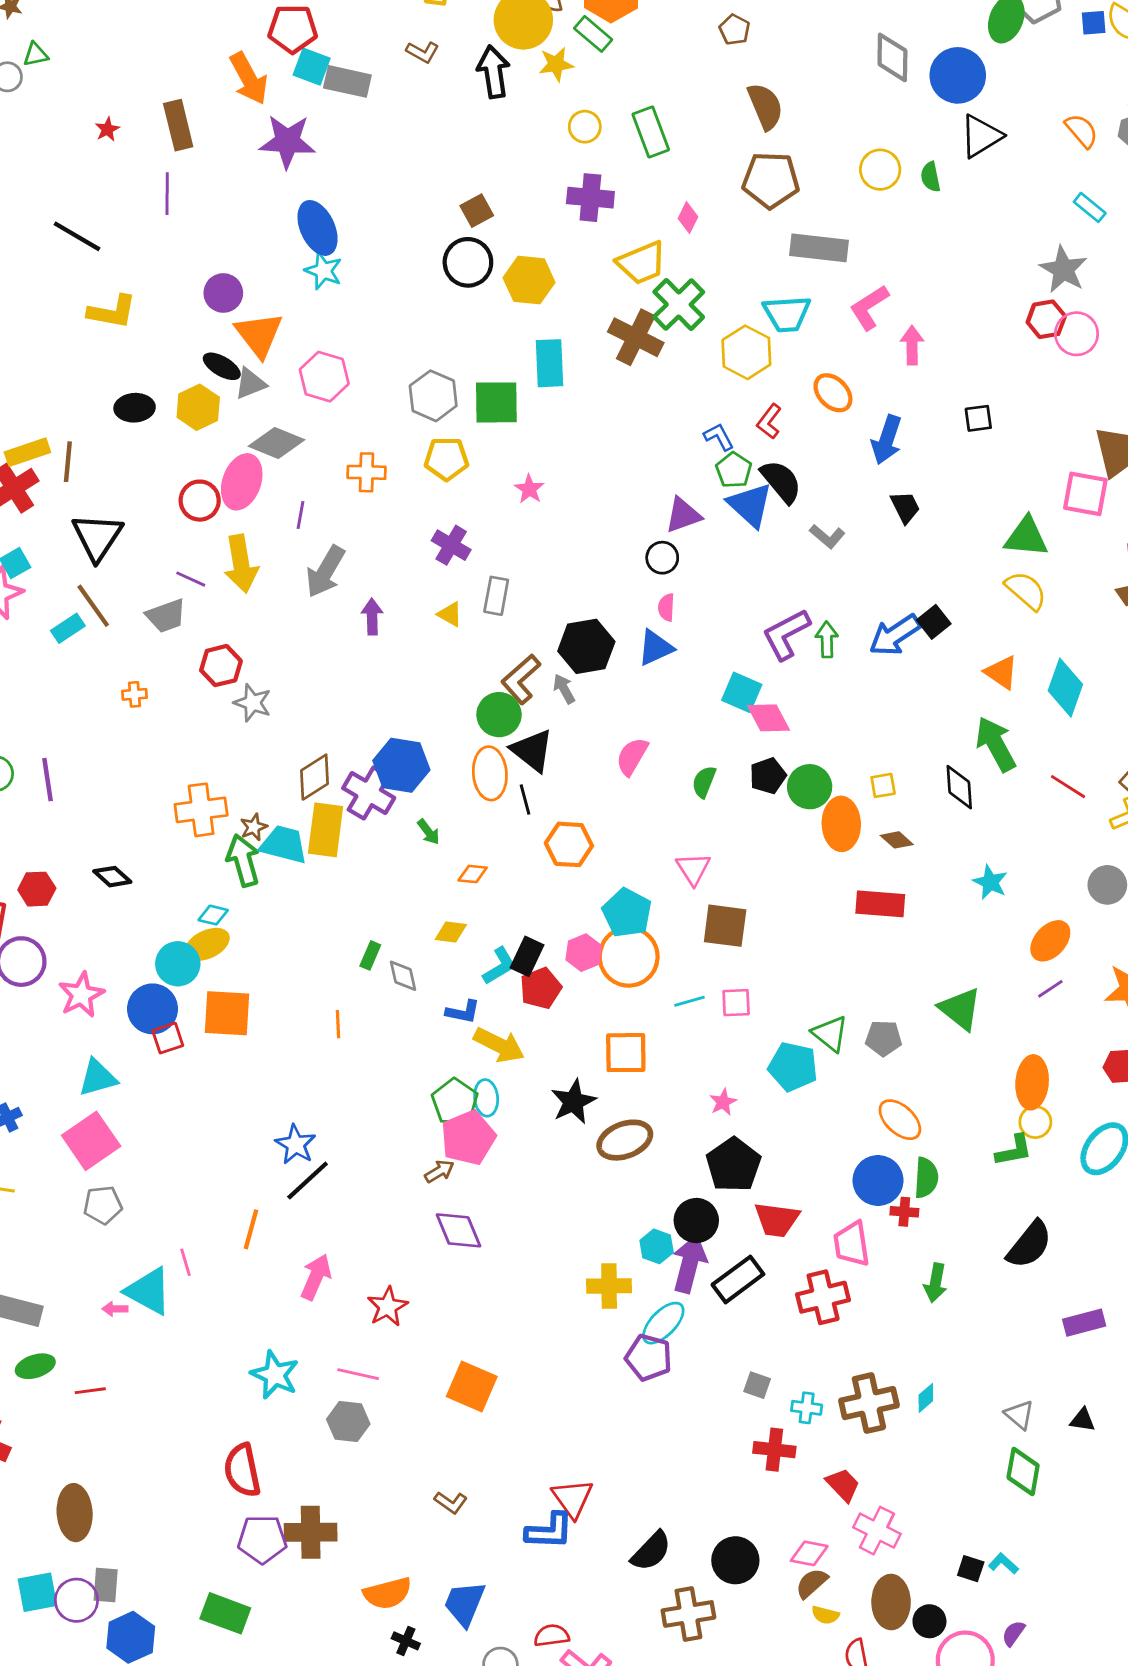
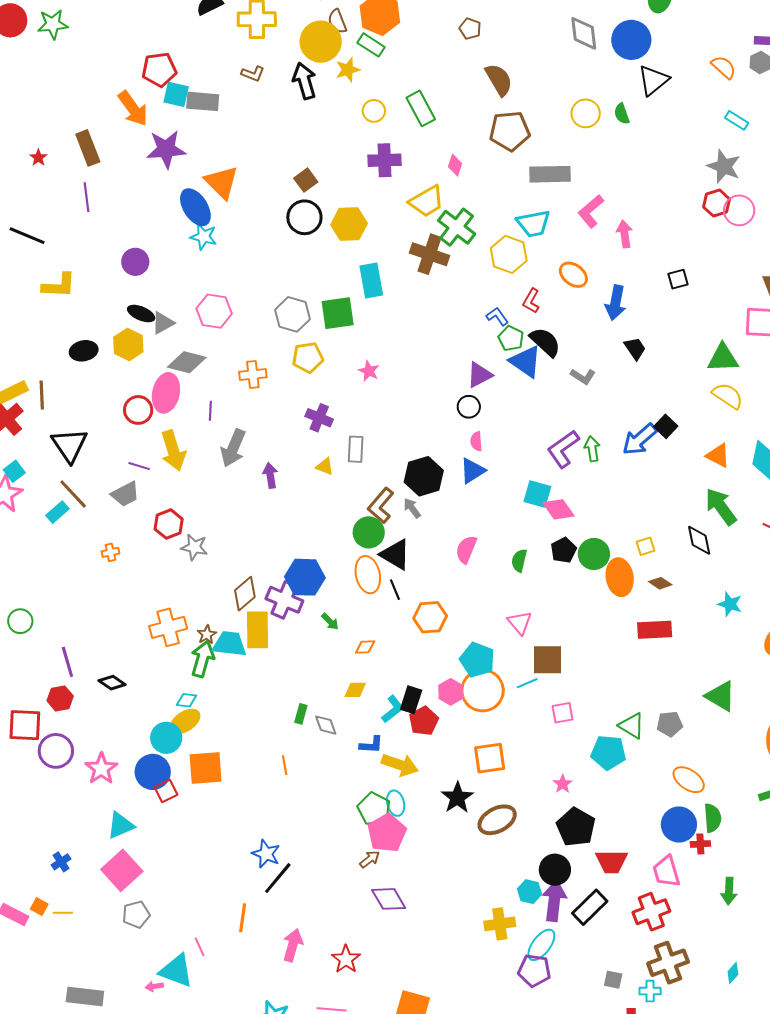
orange triangle: (259, 335) -> (222, 182), moved
purple line: (48, 780) -> (67, 662), moved
green arrow: (243, 860) -> (203, 659), turned 39
cyan line: (690, 1001) -> (527, 683), moved
brown cross: (869, 1403) -> (668, 963), moved

